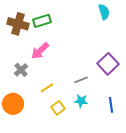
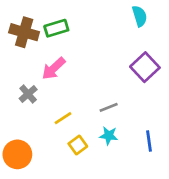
purple square: (108, 64) -> (145, 67), moved
orange circle: (13, 104) -> (17, 154), moved

